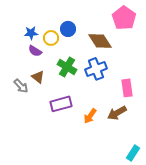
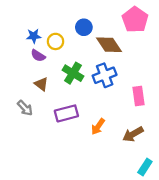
blue circle: (68, 29) -> (84, 27), moved
gray arrow: (21, 86) -> (25, 108), moved
brown arrow: (117, 113) -> (133, 134), moved

